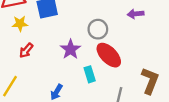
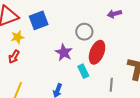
red arrow: (26, 50) -> (14, 57), moved
red ellipse: (109, 55) -> (97, 52), turned 75

